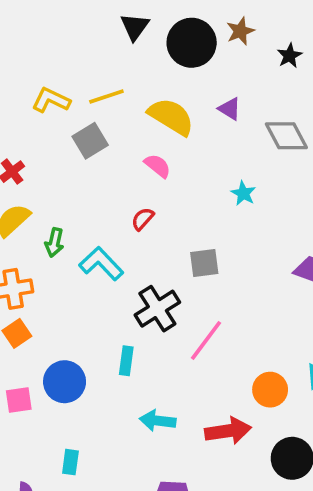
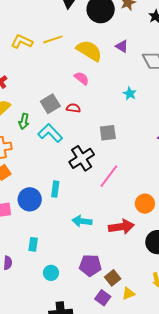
gray square: (90, 141) -> (50, 104), moved
red semicircle: (143, 219) -> (73, 108), turned 56
cyan rectangle: (126, 361) -> (55, 189), moved

